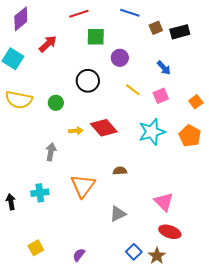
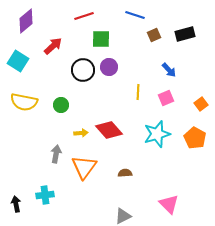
brown square: (156, 28) -> (154, 35), moved
purple circle: (120, 58) -> (109, 67), moved
black circle: (88, 81) -> (83, 70), moved
yellow line: (133, 90) -> (138, 92), turned 56
orange triangle: (83, 186) -> (84, 167), moved

